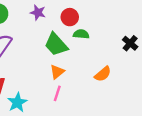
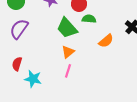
orange semicircle: (103, 74) -> (106, 41), moved
cyan star: (17, 102) -> (33, 79), turned -30

